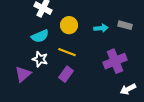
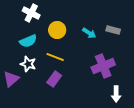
cyan arrow: (101, 28) -> (89, 33), turned 40
white arrow: (128, 89) -> (116, 94), turned -63

